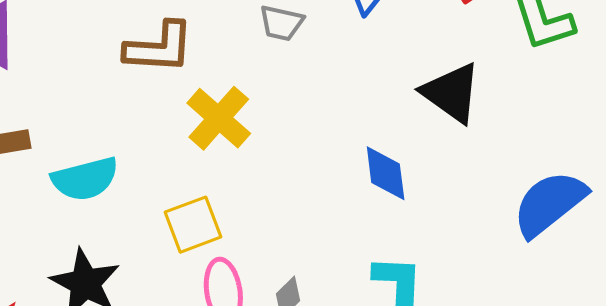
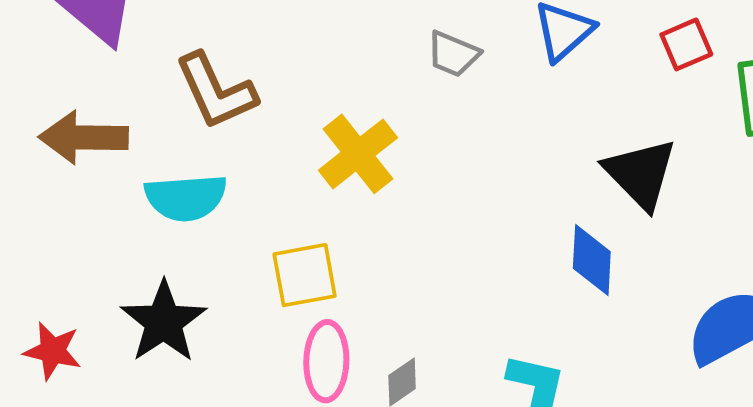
brown L-shape: (159, 48) -> (216, 91), moved, turned 52
blue diamond: (386, 173) -> (592, 260), moved

